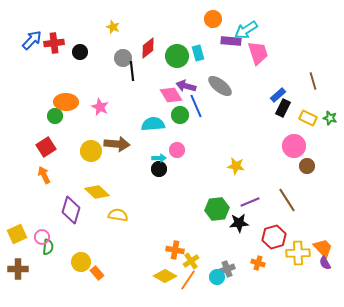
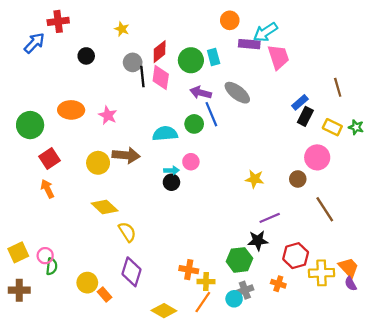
red cross: (54, 43) -> (58, 21), moved
pink diamond: (171, 95) -> (161, 78), moved, turned 40
green circle: (55, 116) -> (30, 125), moved, size x1.6
brown circle: (307, 166) -> (298, 179), moved
brown line: (287, 200) -> (325, 209), moved
green hexagon: (217, 209) -> (239, 260), moved
purple diamond: (71, 210) -> (132, 272), moved
yellow semicircle: (118, 215) -> (127, 232), turned 48
yellow cross: (191, 261) -> (206, 282), turned 35
yellow diamond: (165, 276) -> (164, 311), moved

